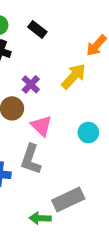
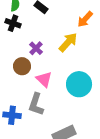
cyan circle: (88, 133) -> (79, 84), size x1.6

